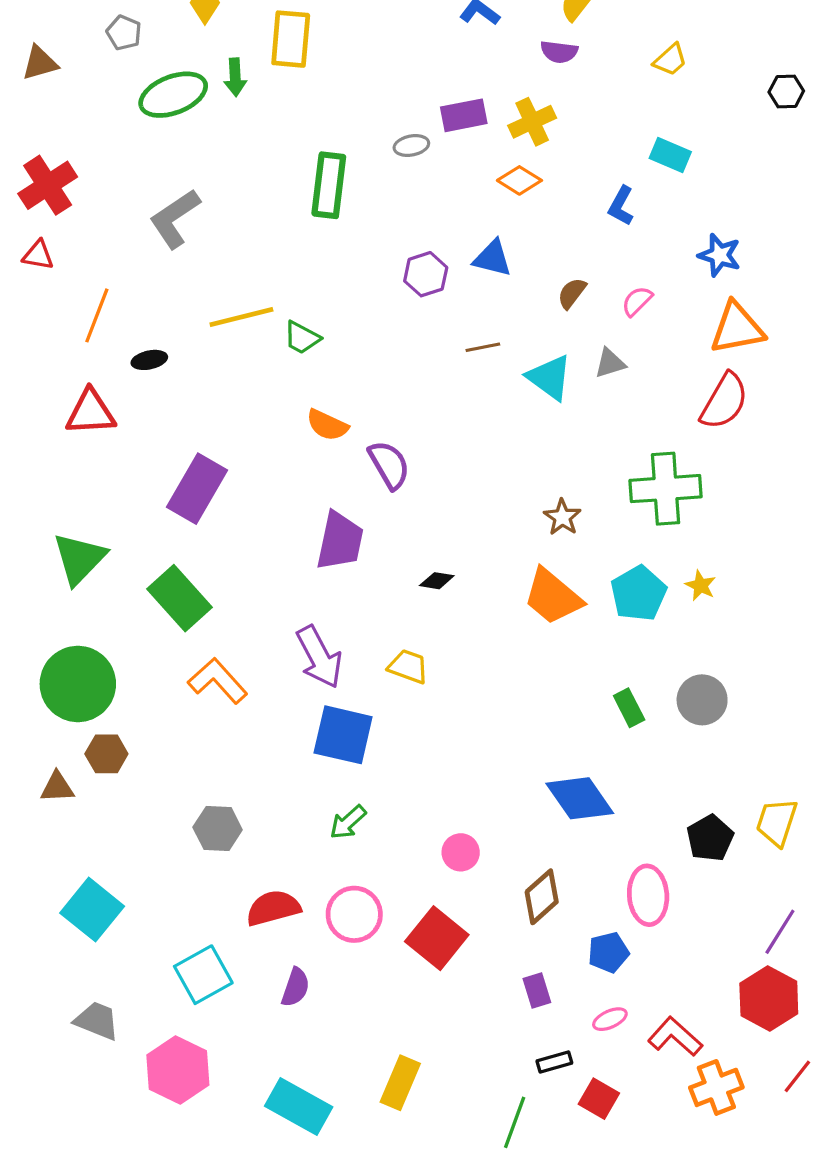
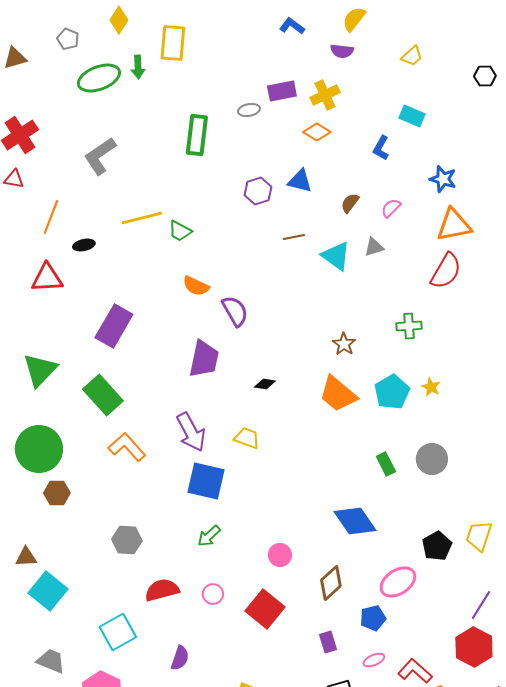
green cross: (666, 489) -> (409, 326), size x0.6
brown triangle: (57, 787) -> (26, 557), moved
pink ellipse: (648, 895) -> (398, 582), turned 60
pink circle: (354, 914) -> (213, 594), size x0.6
purple semicircle: (295, 987) -> (180, 658), moved

